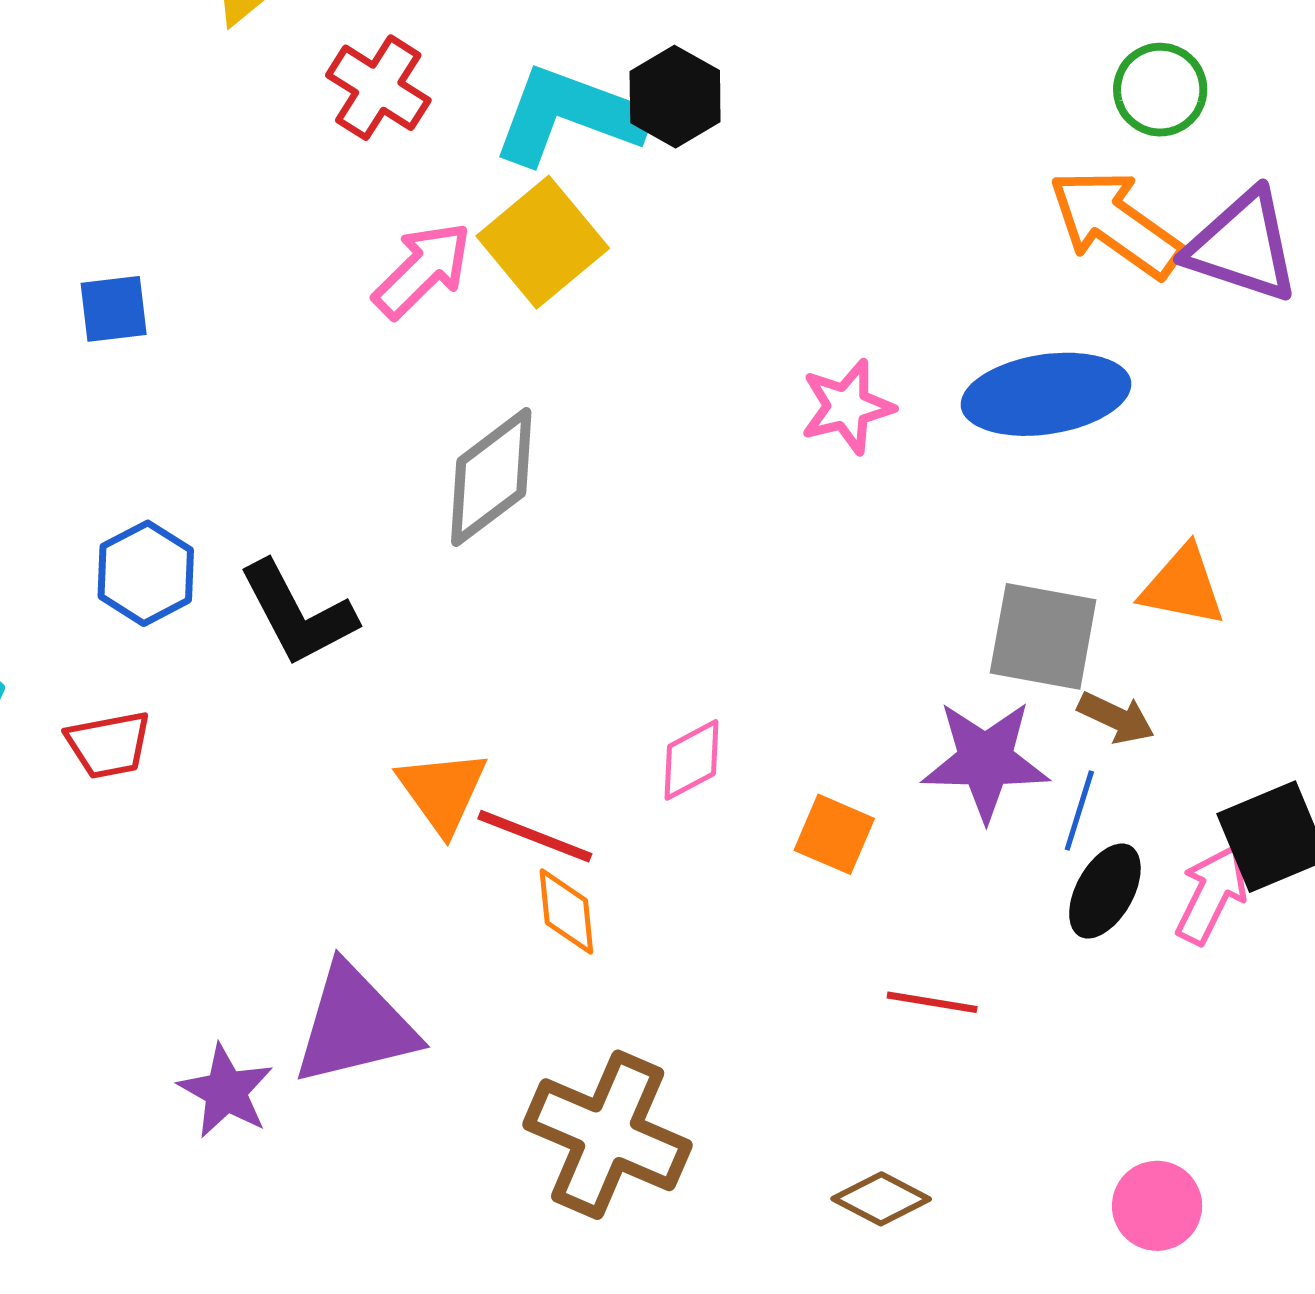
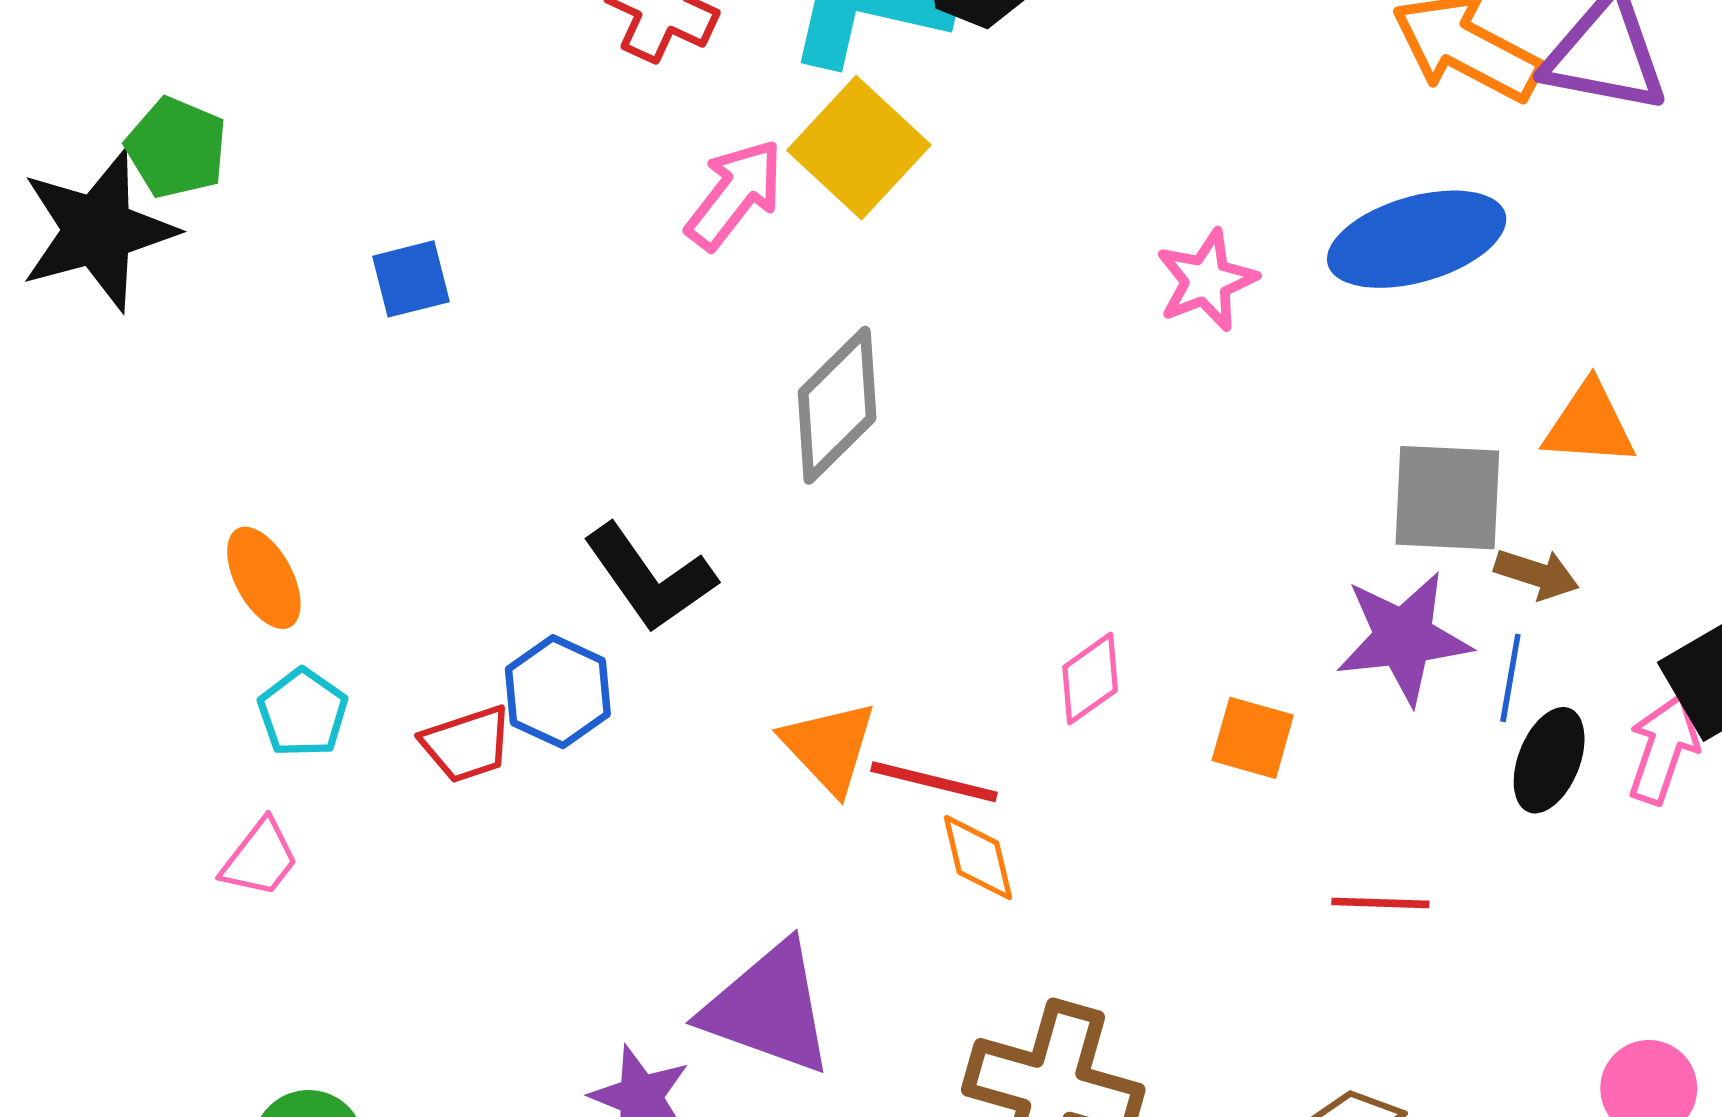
blue hexagon: (146, 573) -> (558, 692), moved
purple triangle: (355, 1025) -> (768, 1008), turned 41

